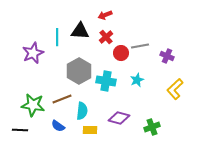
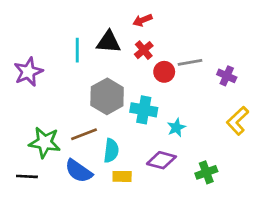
purple star: (33, 53) -> (28, 72), moved
cyan star: (137, 80) -> (176, 128), moved
blue semicircle: (58, 126) -> (79, 171), size x1.5

